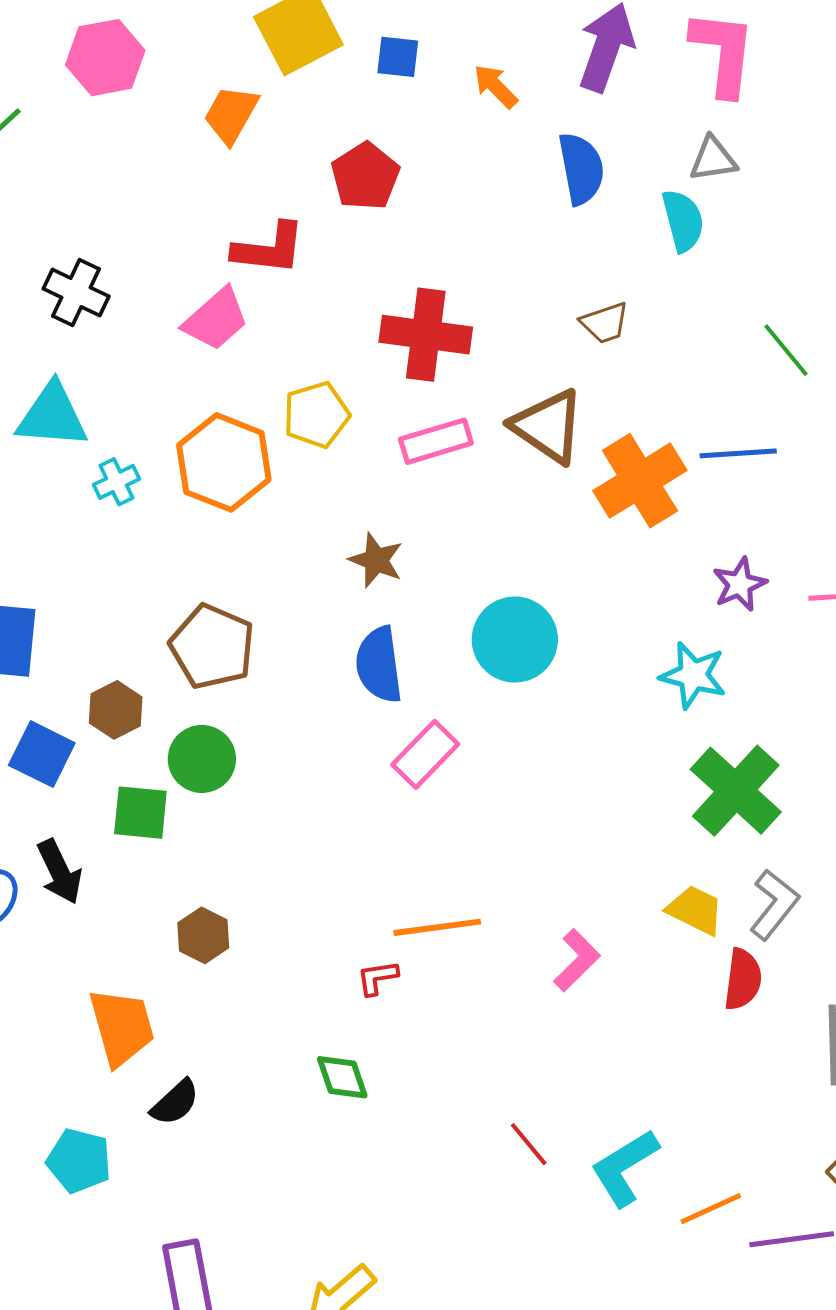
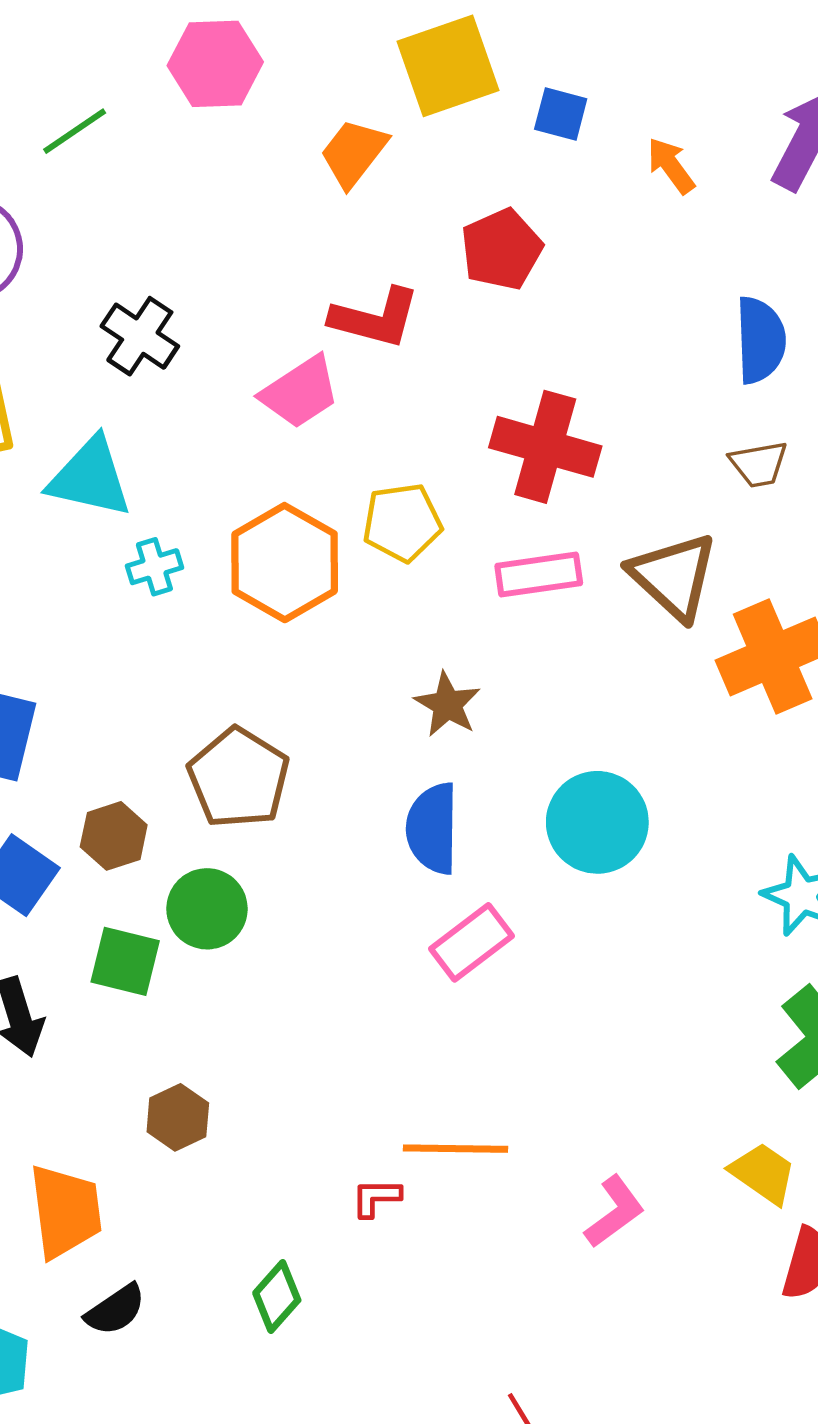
blue semicircle: (581, 169) -> (760, 340), moved
green diamond: (342, 1077) -> (277, 1297), moved, turned 52

